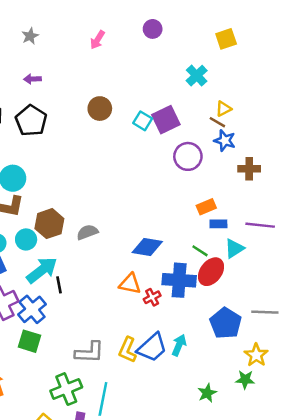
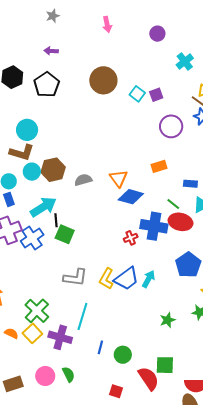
purple circle: (153, 29) -> (157, 34), moved
pink arrow: (97, 40) -> (107, 24), turned -49
brown circle: (100, 109) -> (103, 80), size x1.4
purple square: (166, 120) -> (156, 95), size x0.6
orange rectangle: (206, 207) -> (159, 166), moved
cyan circle: (26, 239) -> (32, 172), moved
red ellipse: (211, 272) -> (181, 222), turned 60
orange triangle: (130, 284) -> (119, 178), moved, turned 36
green square: (30, 341) -> (65, 234), moved
green cross: (66, 389) -> (37, 311), moved, turned -30

